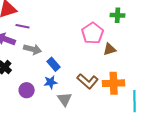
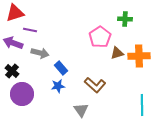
orange cross: (114, 83) -> (139, 56), moved
purple circle: (27, 90) -> (22, 94), moved, size x1.5
gray triangle: (65, 99) -> (81, 110), moved

